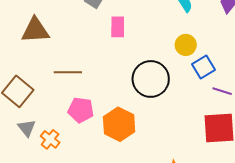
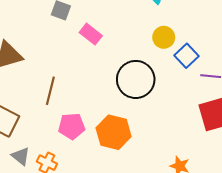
pink rectangle: (118, 27) -> (91, 34), turned -40
brown line: (68, 72) -> (50, 91), turned -64

